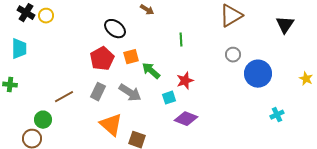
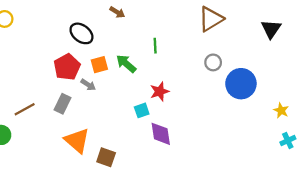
green arrow: (151, 71) -> (126, 64), moved
yellow star: (306, 79) -> (281, 110), moved
gray arrow: (130, 93) -> (88, 85), moved, size x0.6
cyan cross: (277, 115) -> (288, 141), moved
purple diamond: (186, 119) -> (161, 134), turned 60

